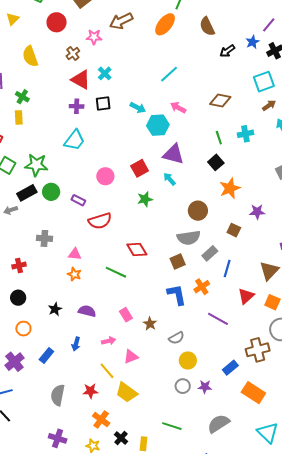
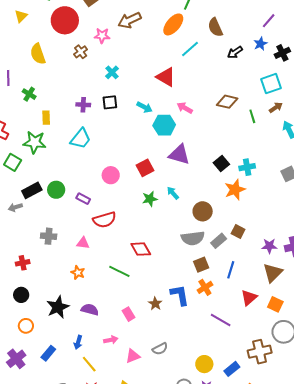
red circle: (57, 22) -> (65, 20), size x1.4
purple line: (269, 25) -> (269, 21), moved
cyan line: (169, 74) -> (190, 49), moved
red triangle: (81, 80) -> (166, 77), moved
yellow rectangle: (19, 117) -> (46, 118), moved
cyan cross: (245, 134) -> (247, 167), moved
green line: (219, 138) -> (252, 116), moved
green star: (36, 165) -> (35, 142), moved
cyan arrow: (169, 179) -> (173, 193), moved
purple star: (257, 212) -> (269, 246), moved
gray rectangle: (210, 253) -> (219, 241), moved
pink triangle: (75, 254) -> (83, 243), moved
brown square: (178, 262) -> (201, 265), moved
black star: (55, 309) -> (58, 307), size x1.6
brown star: (150, 324) -> (155, 304), moved
gray semicircle: (176, 338) -> (160, 349), moved
yellow circle: (188, 360) -> (204, 364), moved
yellow line: (107, 371) -> (89, 364), moved

